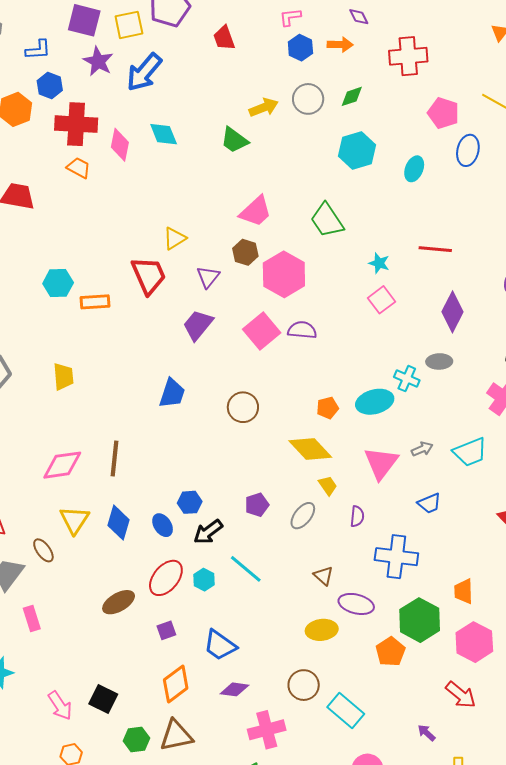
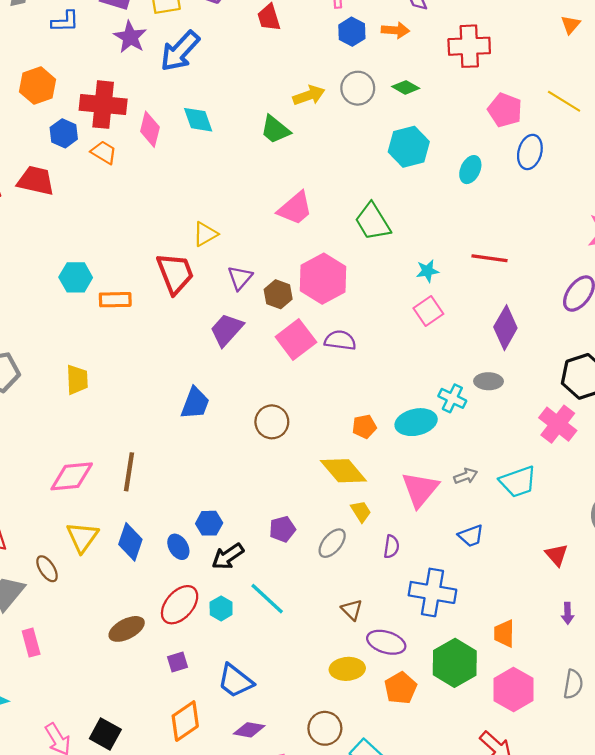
blue hexagon: (50, 85) -> (64, 133), moved
green diamond: (352, 96) -> (406, 87), turned 45
brown hexagon: (245, 252) -> (278, 294), moved
cyan star: (379, 263) -> (427, 271), turned -30
orange pentagon: (390, 652) -> (401, 688), moved

